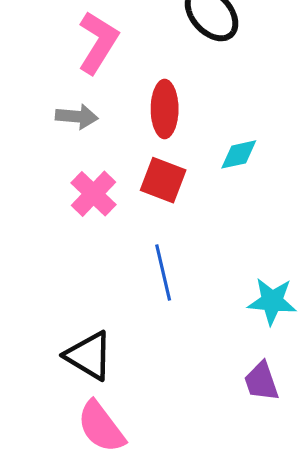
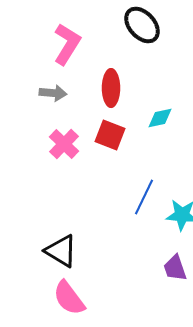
blue line: (163, 272) -> (144, 197), moved, turned 39

